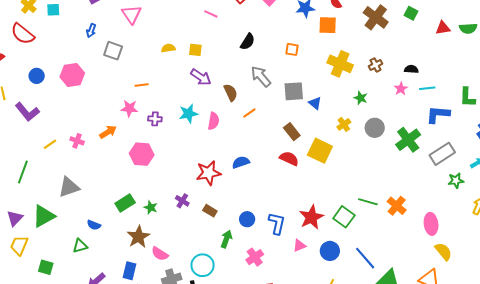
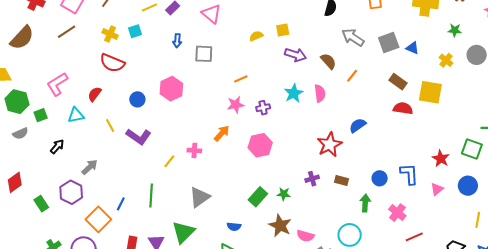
purple cross: (182, 201) -> (312, 179), turned -32
red star: (311, 217) -> (441, 158), size x0.7

